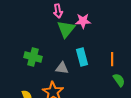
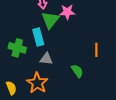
cyan rectangle: (82, 57) -> (38, 37), moved
green semicircle: (119, 80) -> (77, 71), moved

